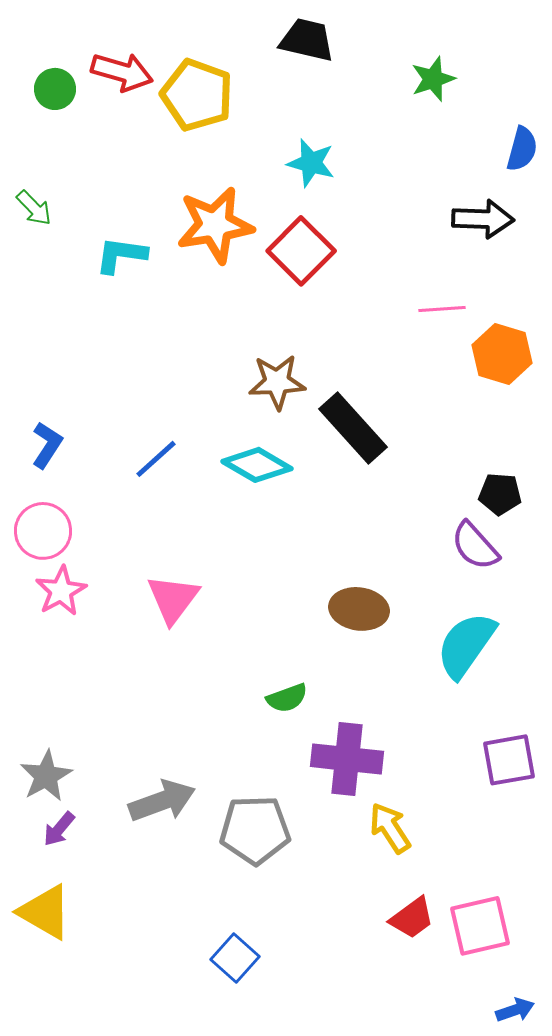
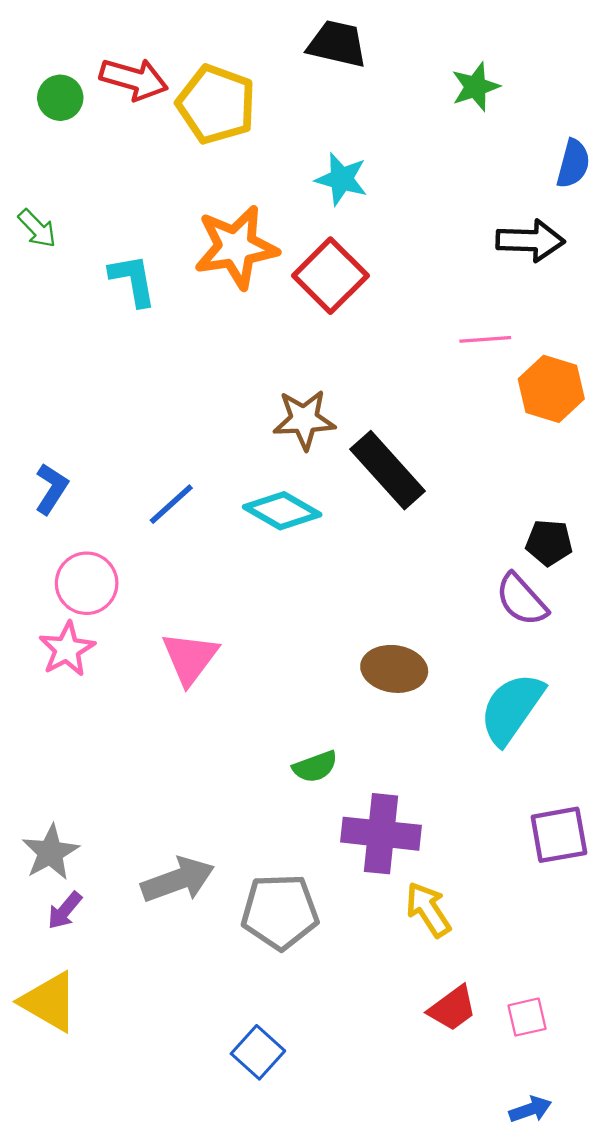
cyan L-shape: (121, 255) -> (133, 280), turned 72
pink circle: (43, 531) -> (87, 583), moved
pink square: (480, 926) -> (527, 1017), size x0.6
blue arrow: (515, 1010) -> (530, 1109), moved

